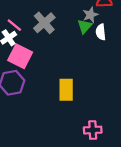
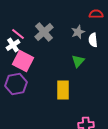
gray star: (90, 15) -> (78, 32), moved
green triangle: (85, 26) -> (78, 61), moved

